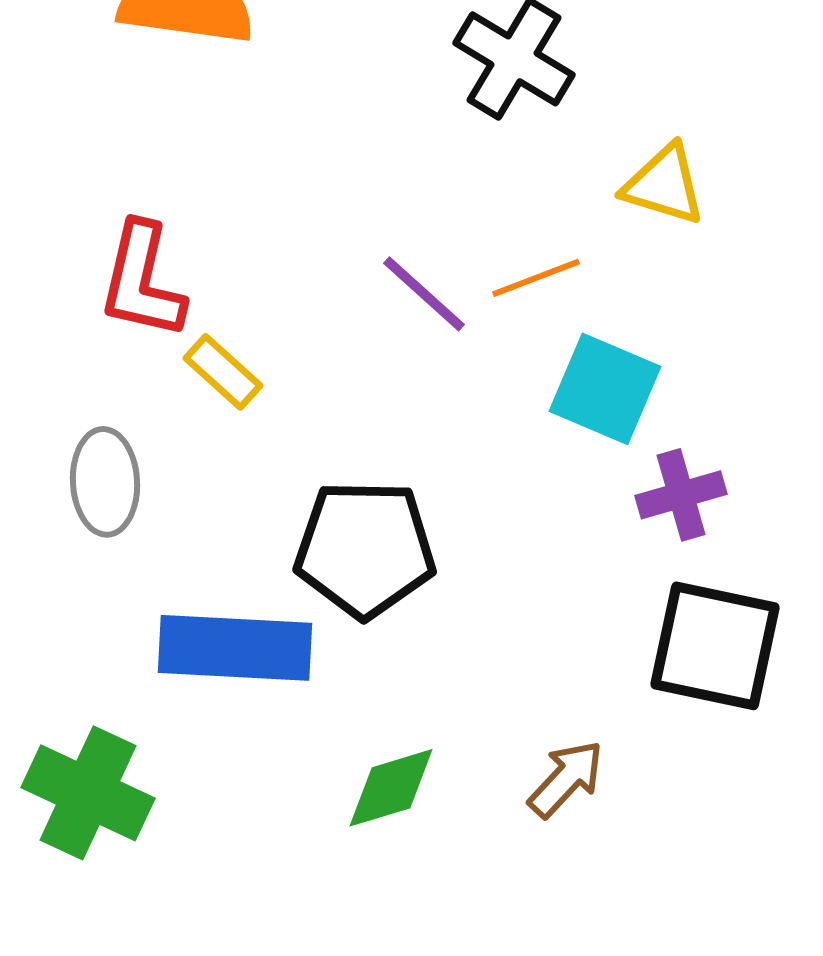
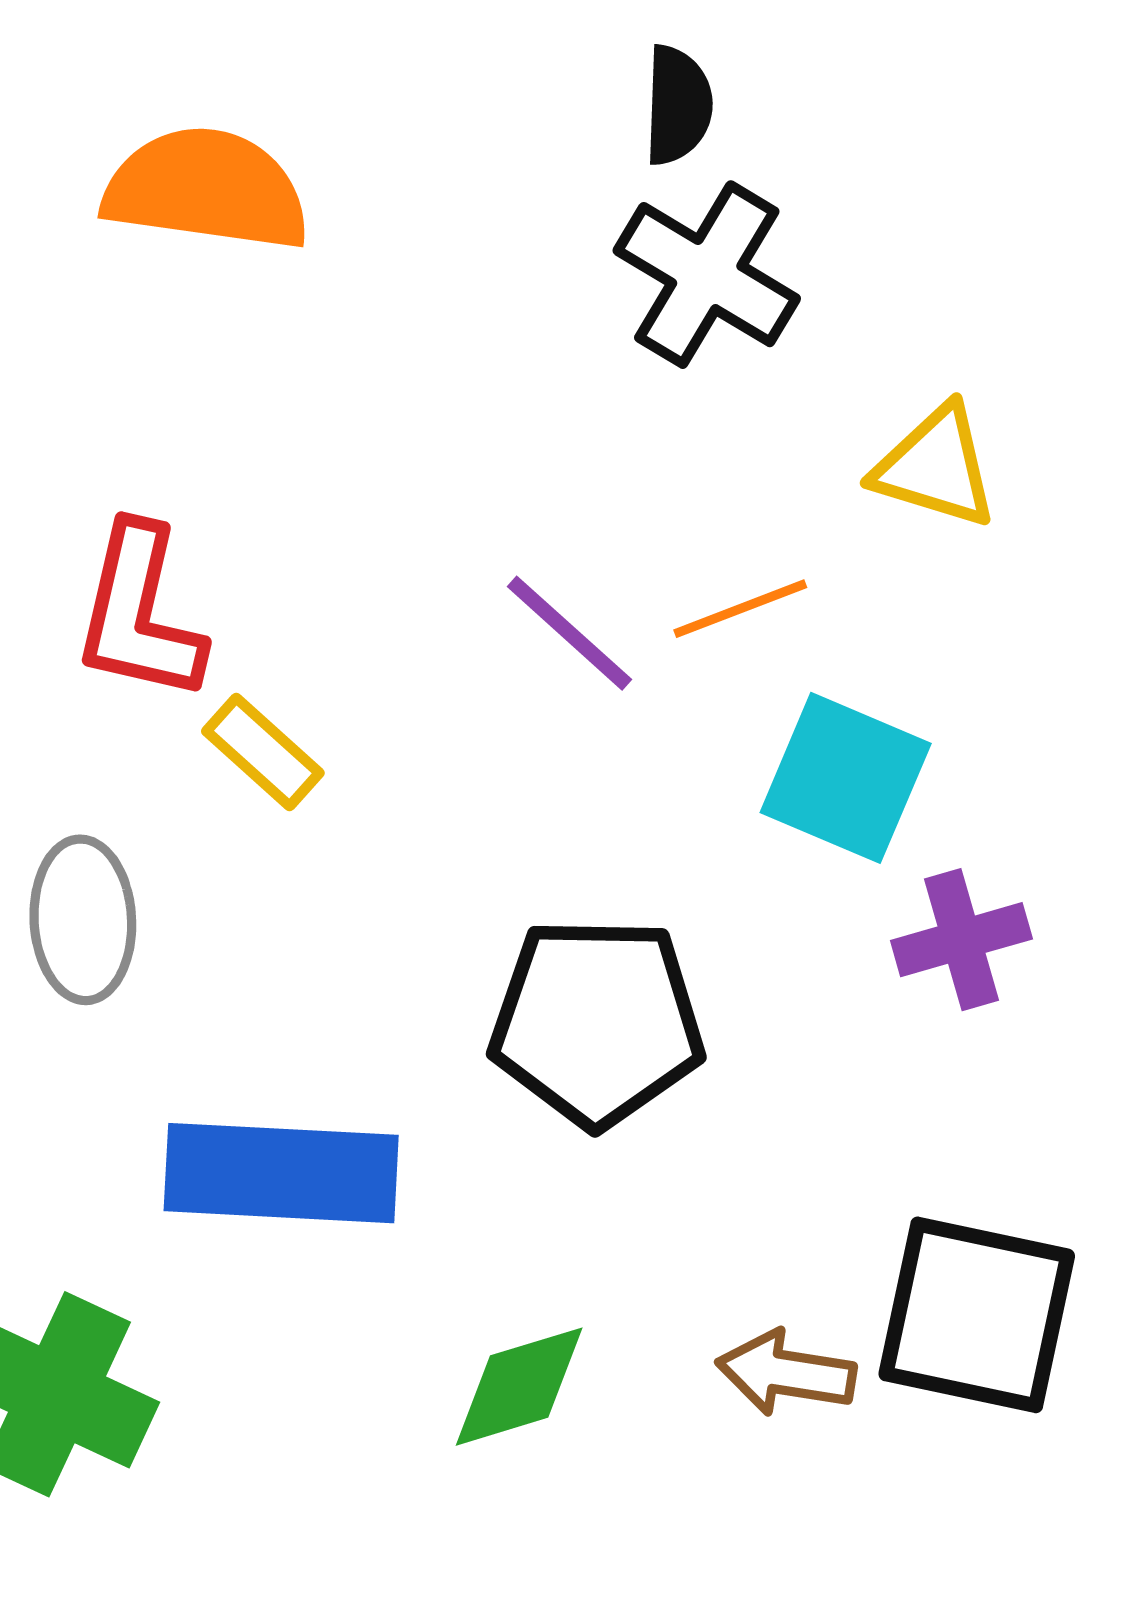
black pentagon: (365, 549) -> (597, 1022), moved
black square: (715, 646) -> (977, 1315), moved
brown arrow: (566, 779) -> (786, 1373), turned -124

